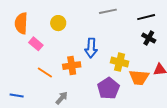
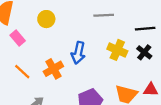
yellow cross: (120, 62) -> (117, 50), moved
orange cross: (72, 66) -> (53, 69), turned -30

